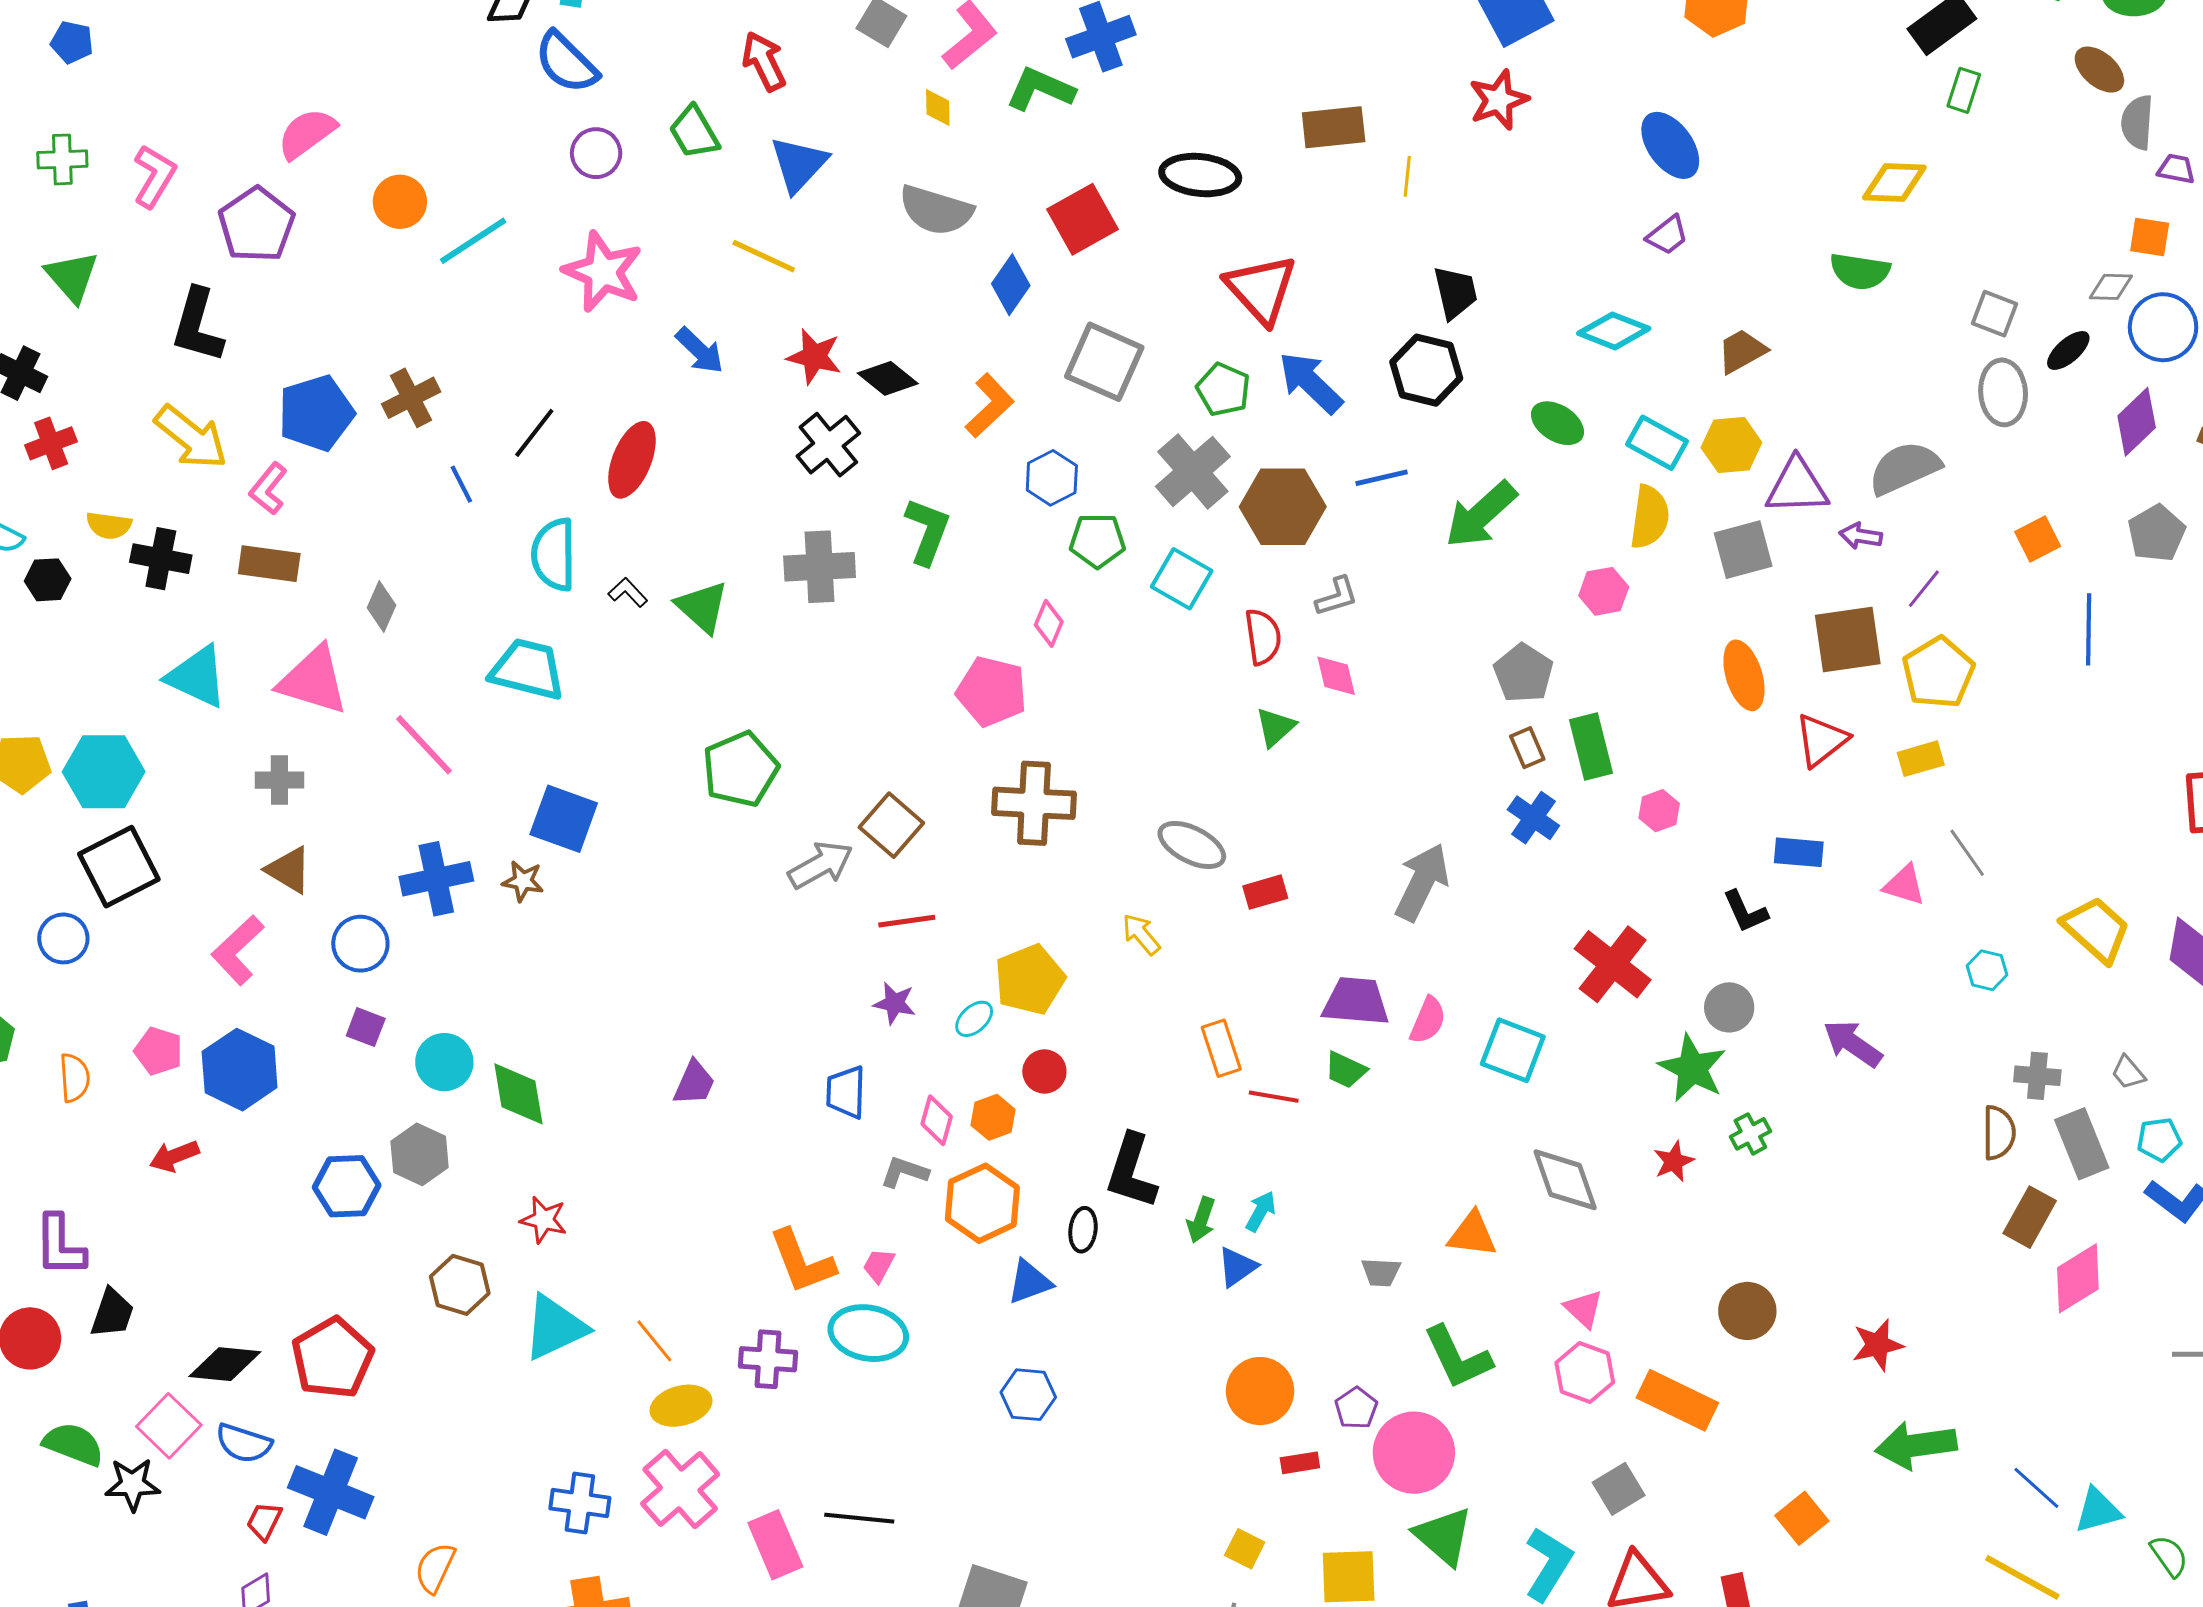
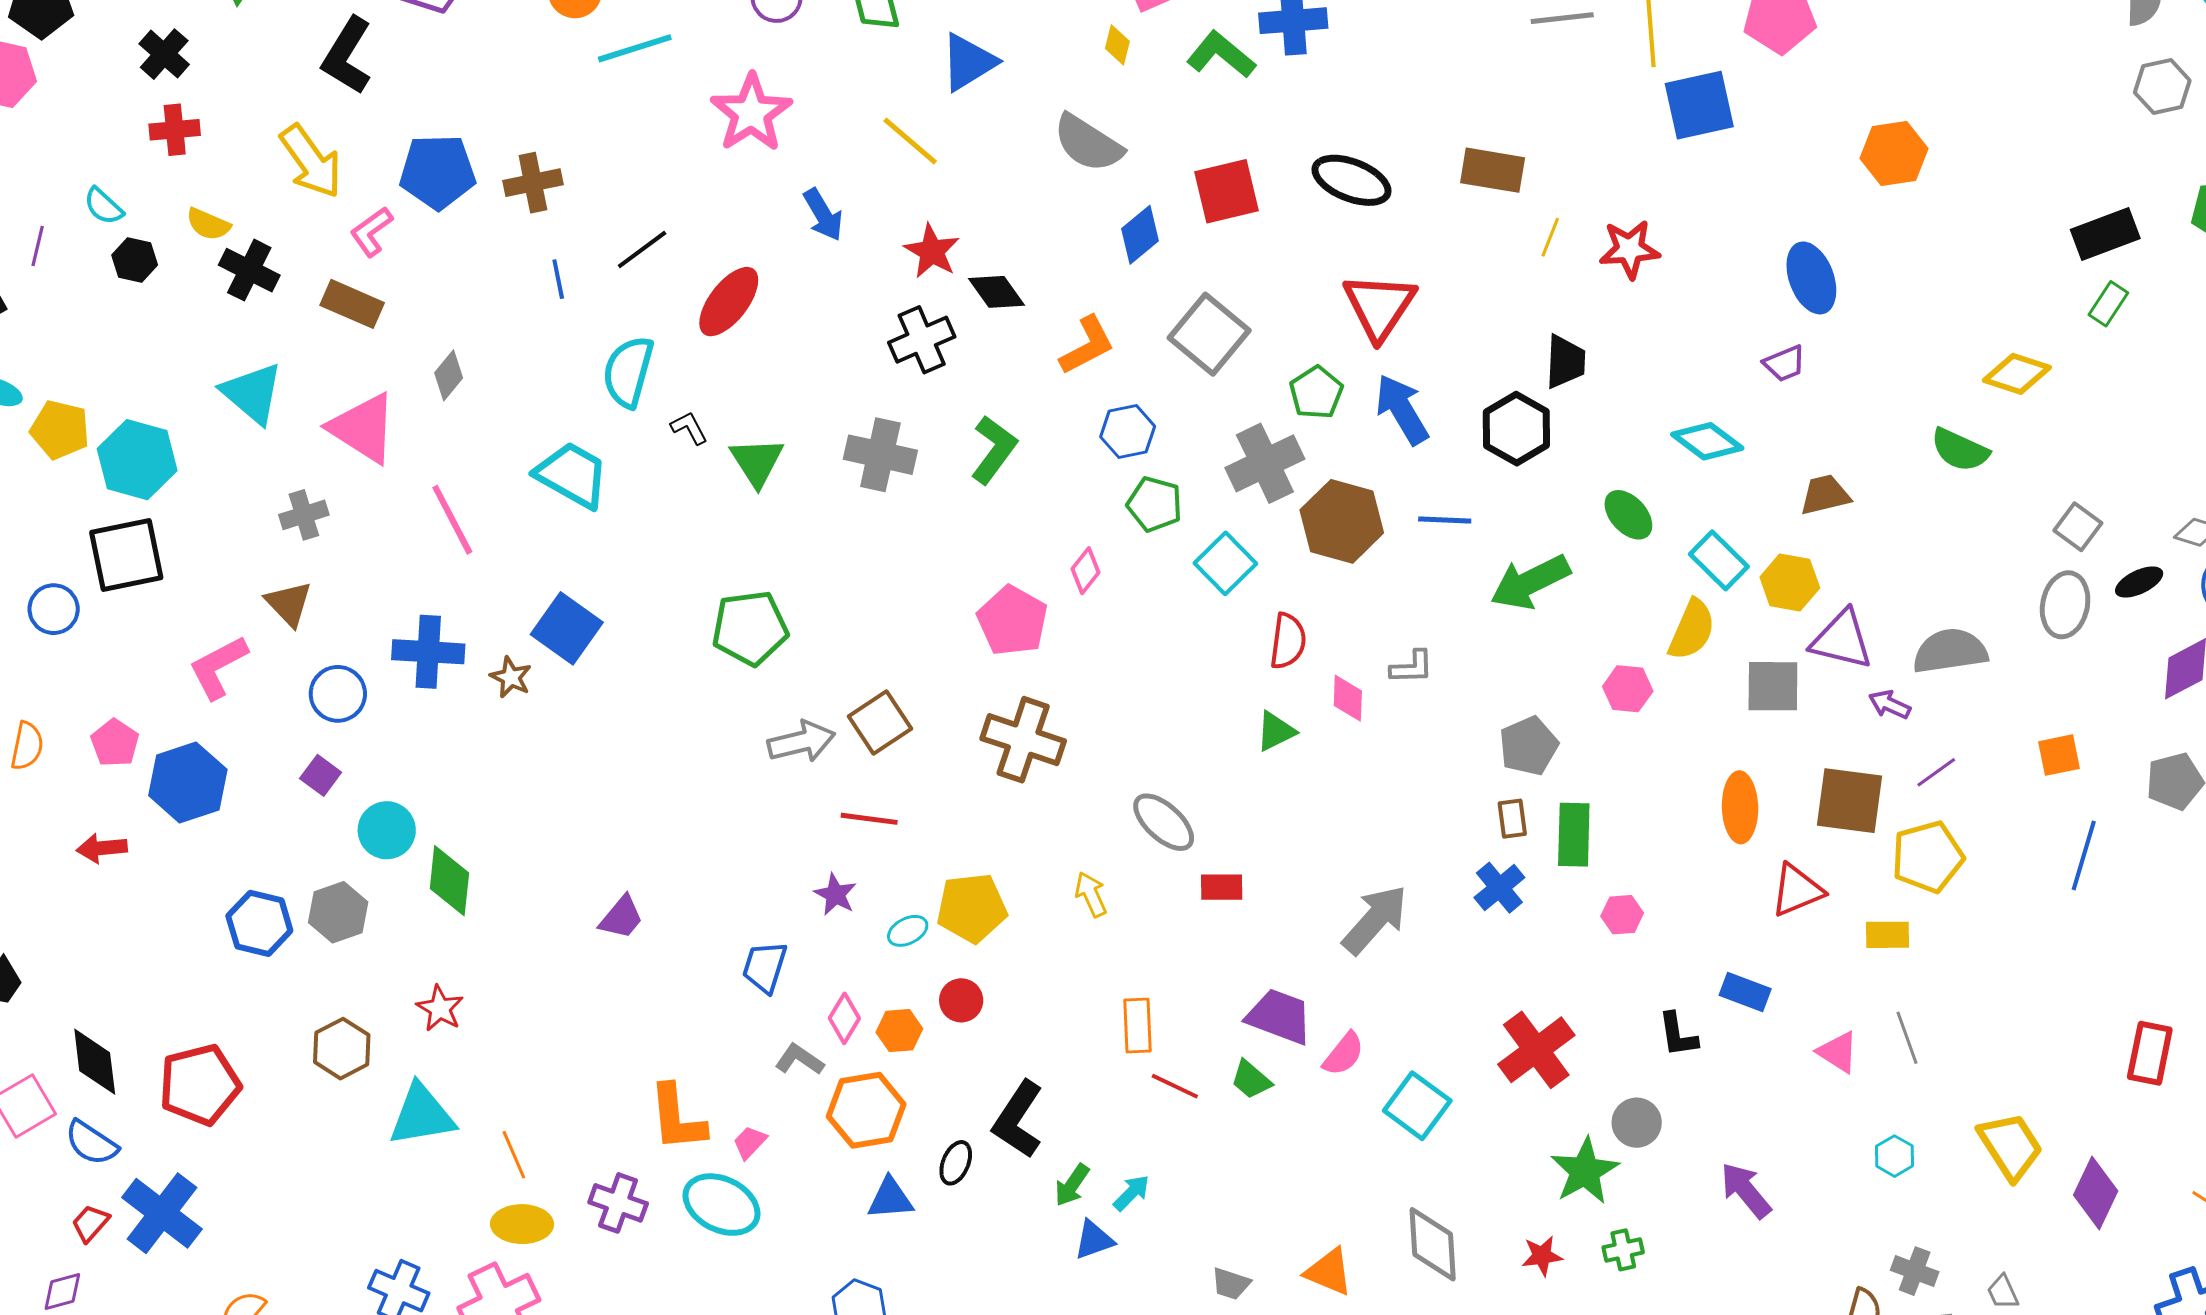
red star: (1499, 100) -> (1629, 249), moved
gray L-shape: (1337, 597) -> (1412, 667), moved
gray cross: (279, 780) -> (304, 515), turned -33
black diamond: (225, 1364) -> (95, 1062), turned 62

